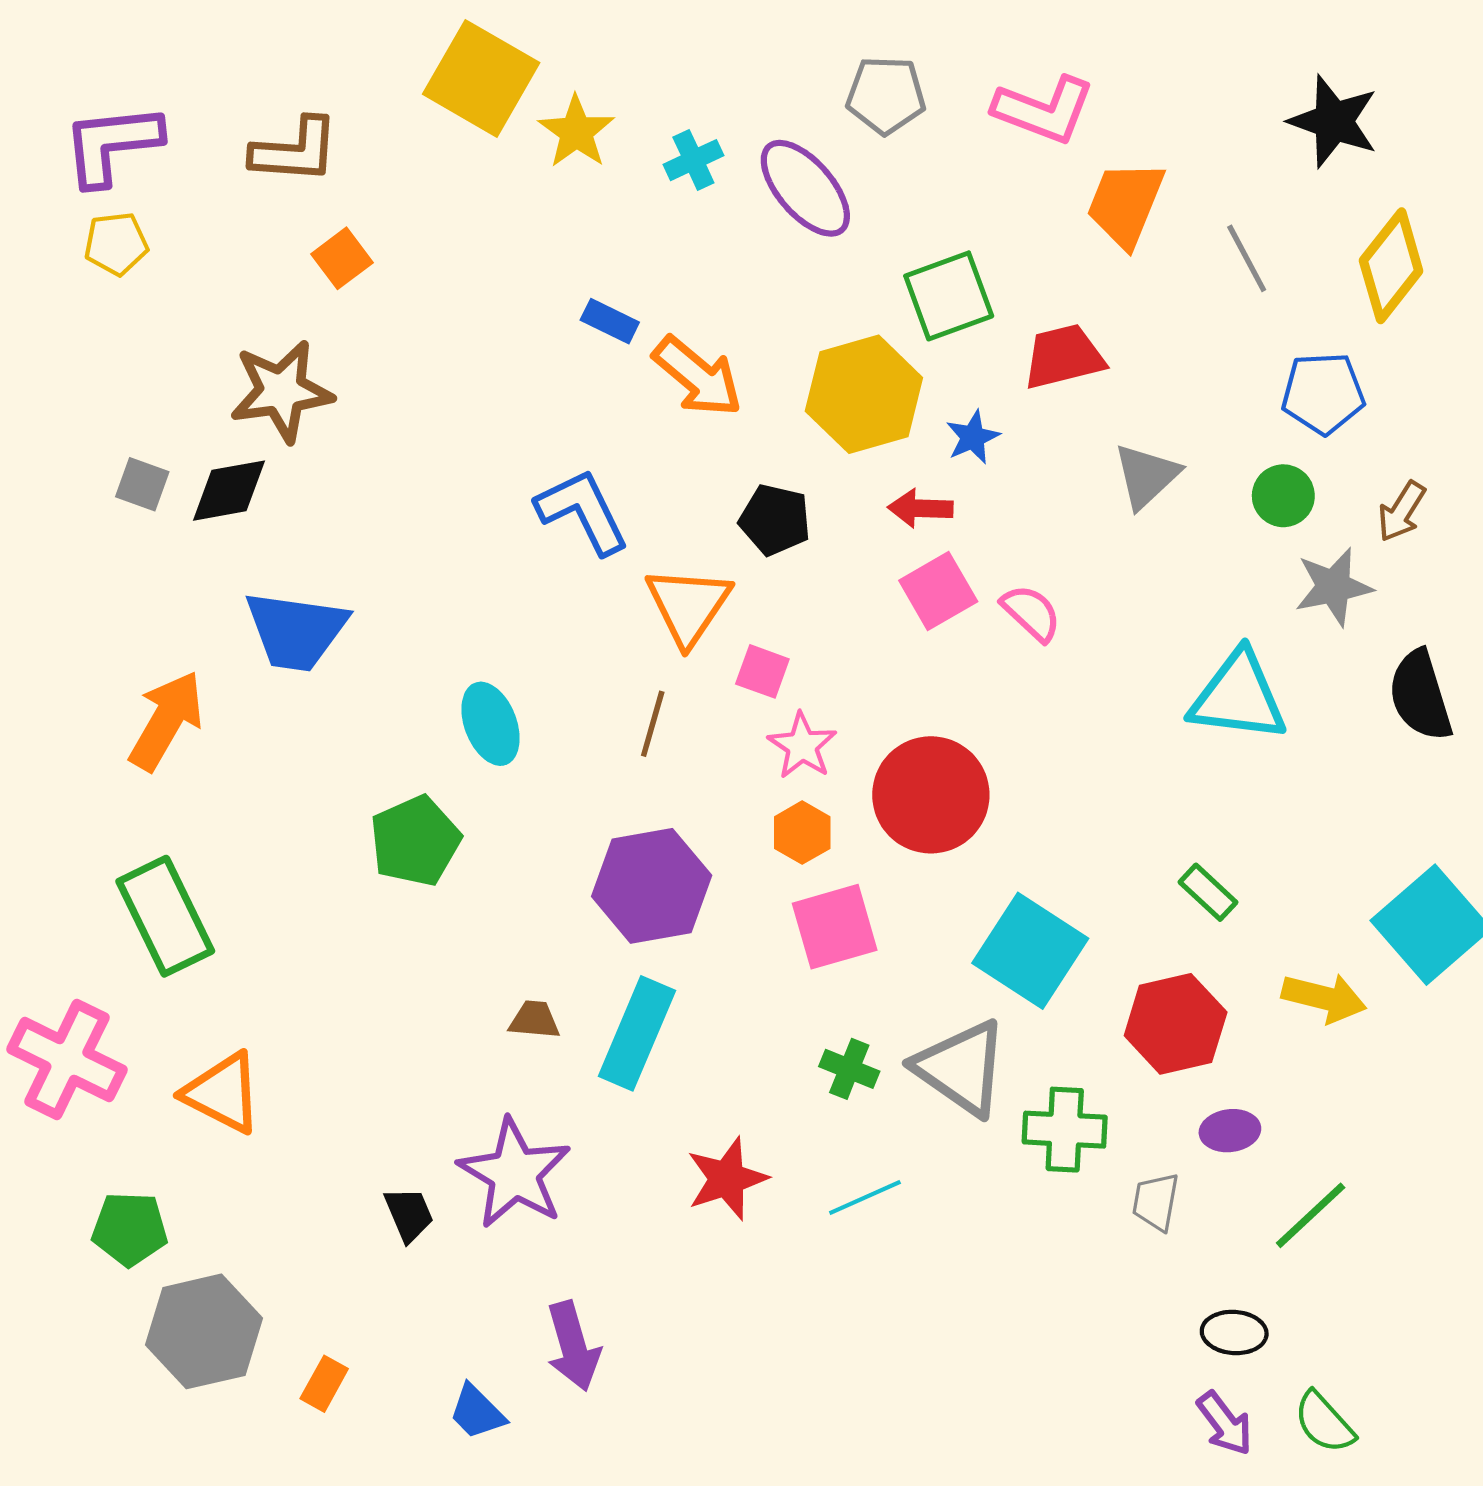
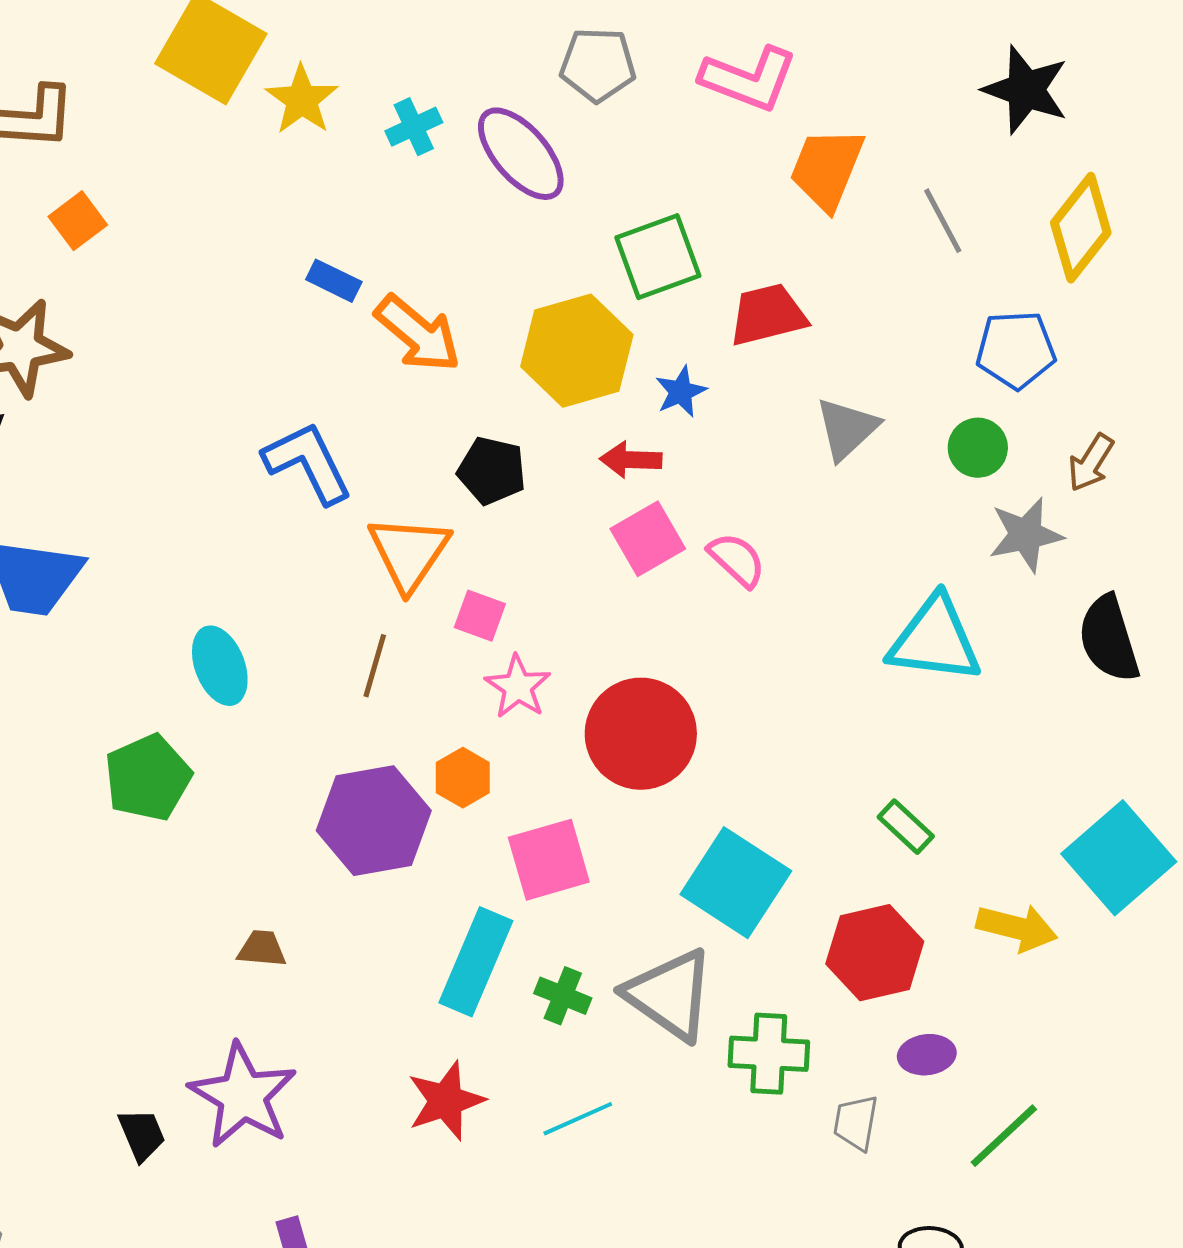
orange hexagon: (802, 833) -> (463, 778), moved
cyan rectangle: (637, 1033) -> (476, 962), moved

